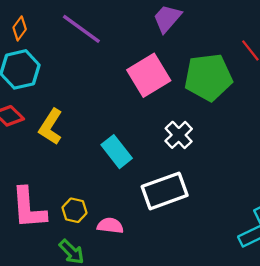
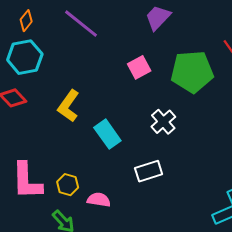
pink square: (149, 75) -> (139, 67), size x0.6
yellow L-shape: (51, 127) -> (68, 106), moved
white rectangle: (165, 191) -> (149, 171), size x0.7

